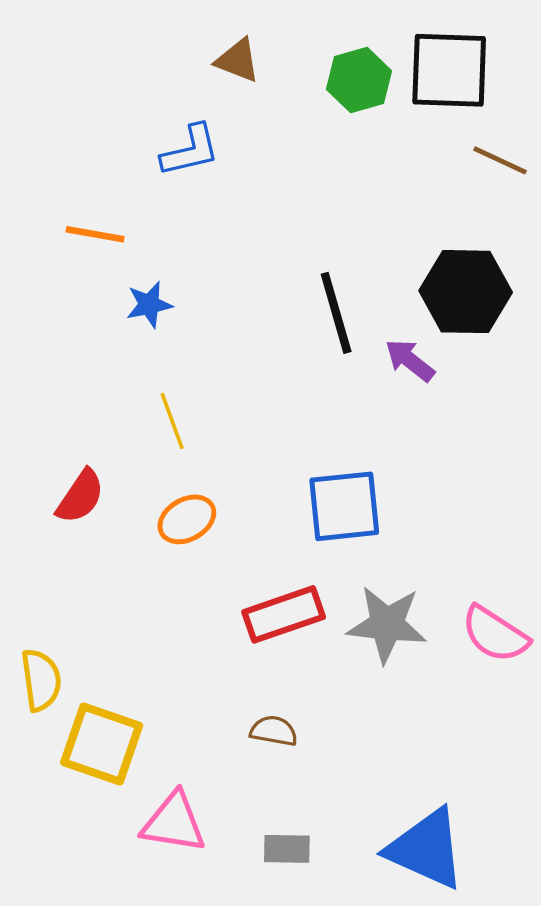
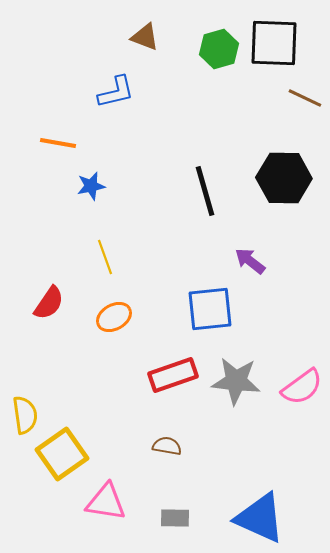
purple arrow: (410, 360) -> (250, 261), moved
pink semicircle: (495, 634) -> (302, 387), turned -69
yellow square: (102, 744) -> (62, 454), turned 36

